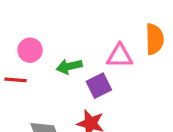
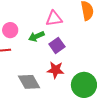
pink triangle: (120, 56) -> (54, 19), moved

